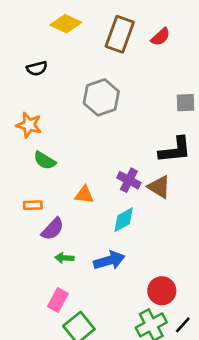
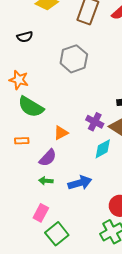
green semicircle: (45, 160) -> (31, 107), size x1.5
orange triangle: (84, 195) -> (61, 133), turned -35
cyan diamond: (124, 220) -> (103, 149), moved
purple semicircle: (53, 229) -> (48, 158), moved

